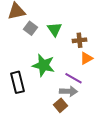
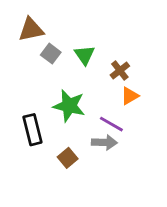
brown cross: (79, 40) -> (120, 70), turned -32
brown square: (60, 105) -> (68, 158), moved

